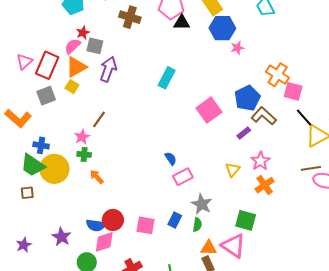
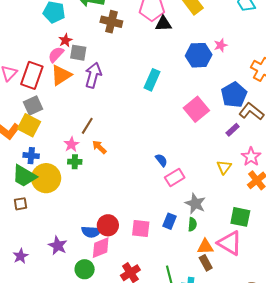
blue hexagon: (222, 28) -> (199, 55), moved
yellow square: (72, 87) -> (29, 125), moved, size x1.6
orange arrow: (97, 177) -> (99, 147), moved

